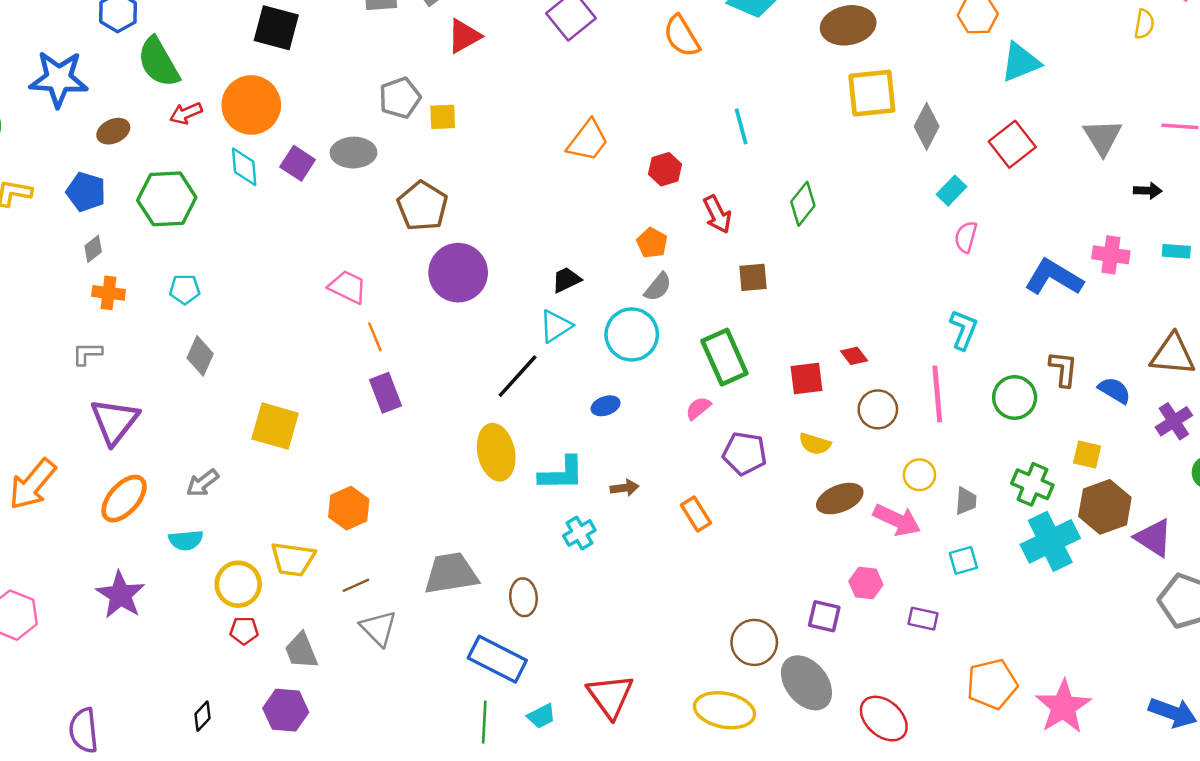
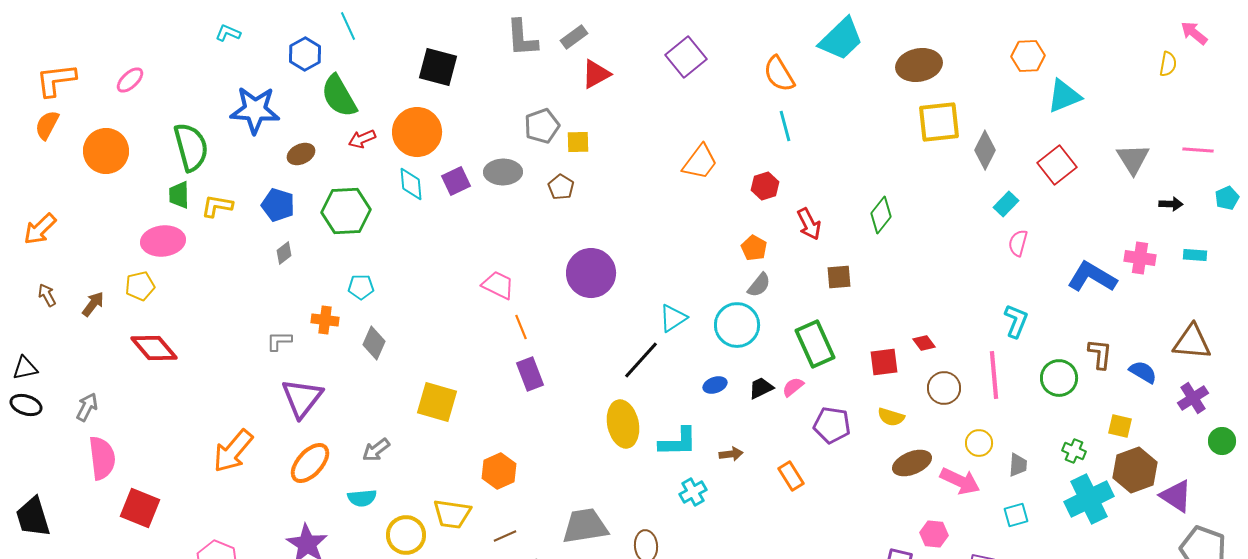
cyan line: (741, 126) -> (785, 126), moved
purple square: (298, 163) -> (456, 181), turned 32
brown pentagon: (422, 206) -> (561, 187), moved, size x0.6
black trapezoid: (566, 280) -> (761, 388), moved
orange cross: (109, 293) -> (325, 320), moved
green cross: (1032, 484) -> (1074, 451), size x0.7

